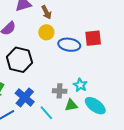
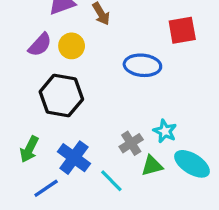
yellow circle: (46, 32) -> (72, 46), moved
red square: (93, 38) -> (182, 30), moved
gray cross: (60, 91) -> (131, 143), turned -32

